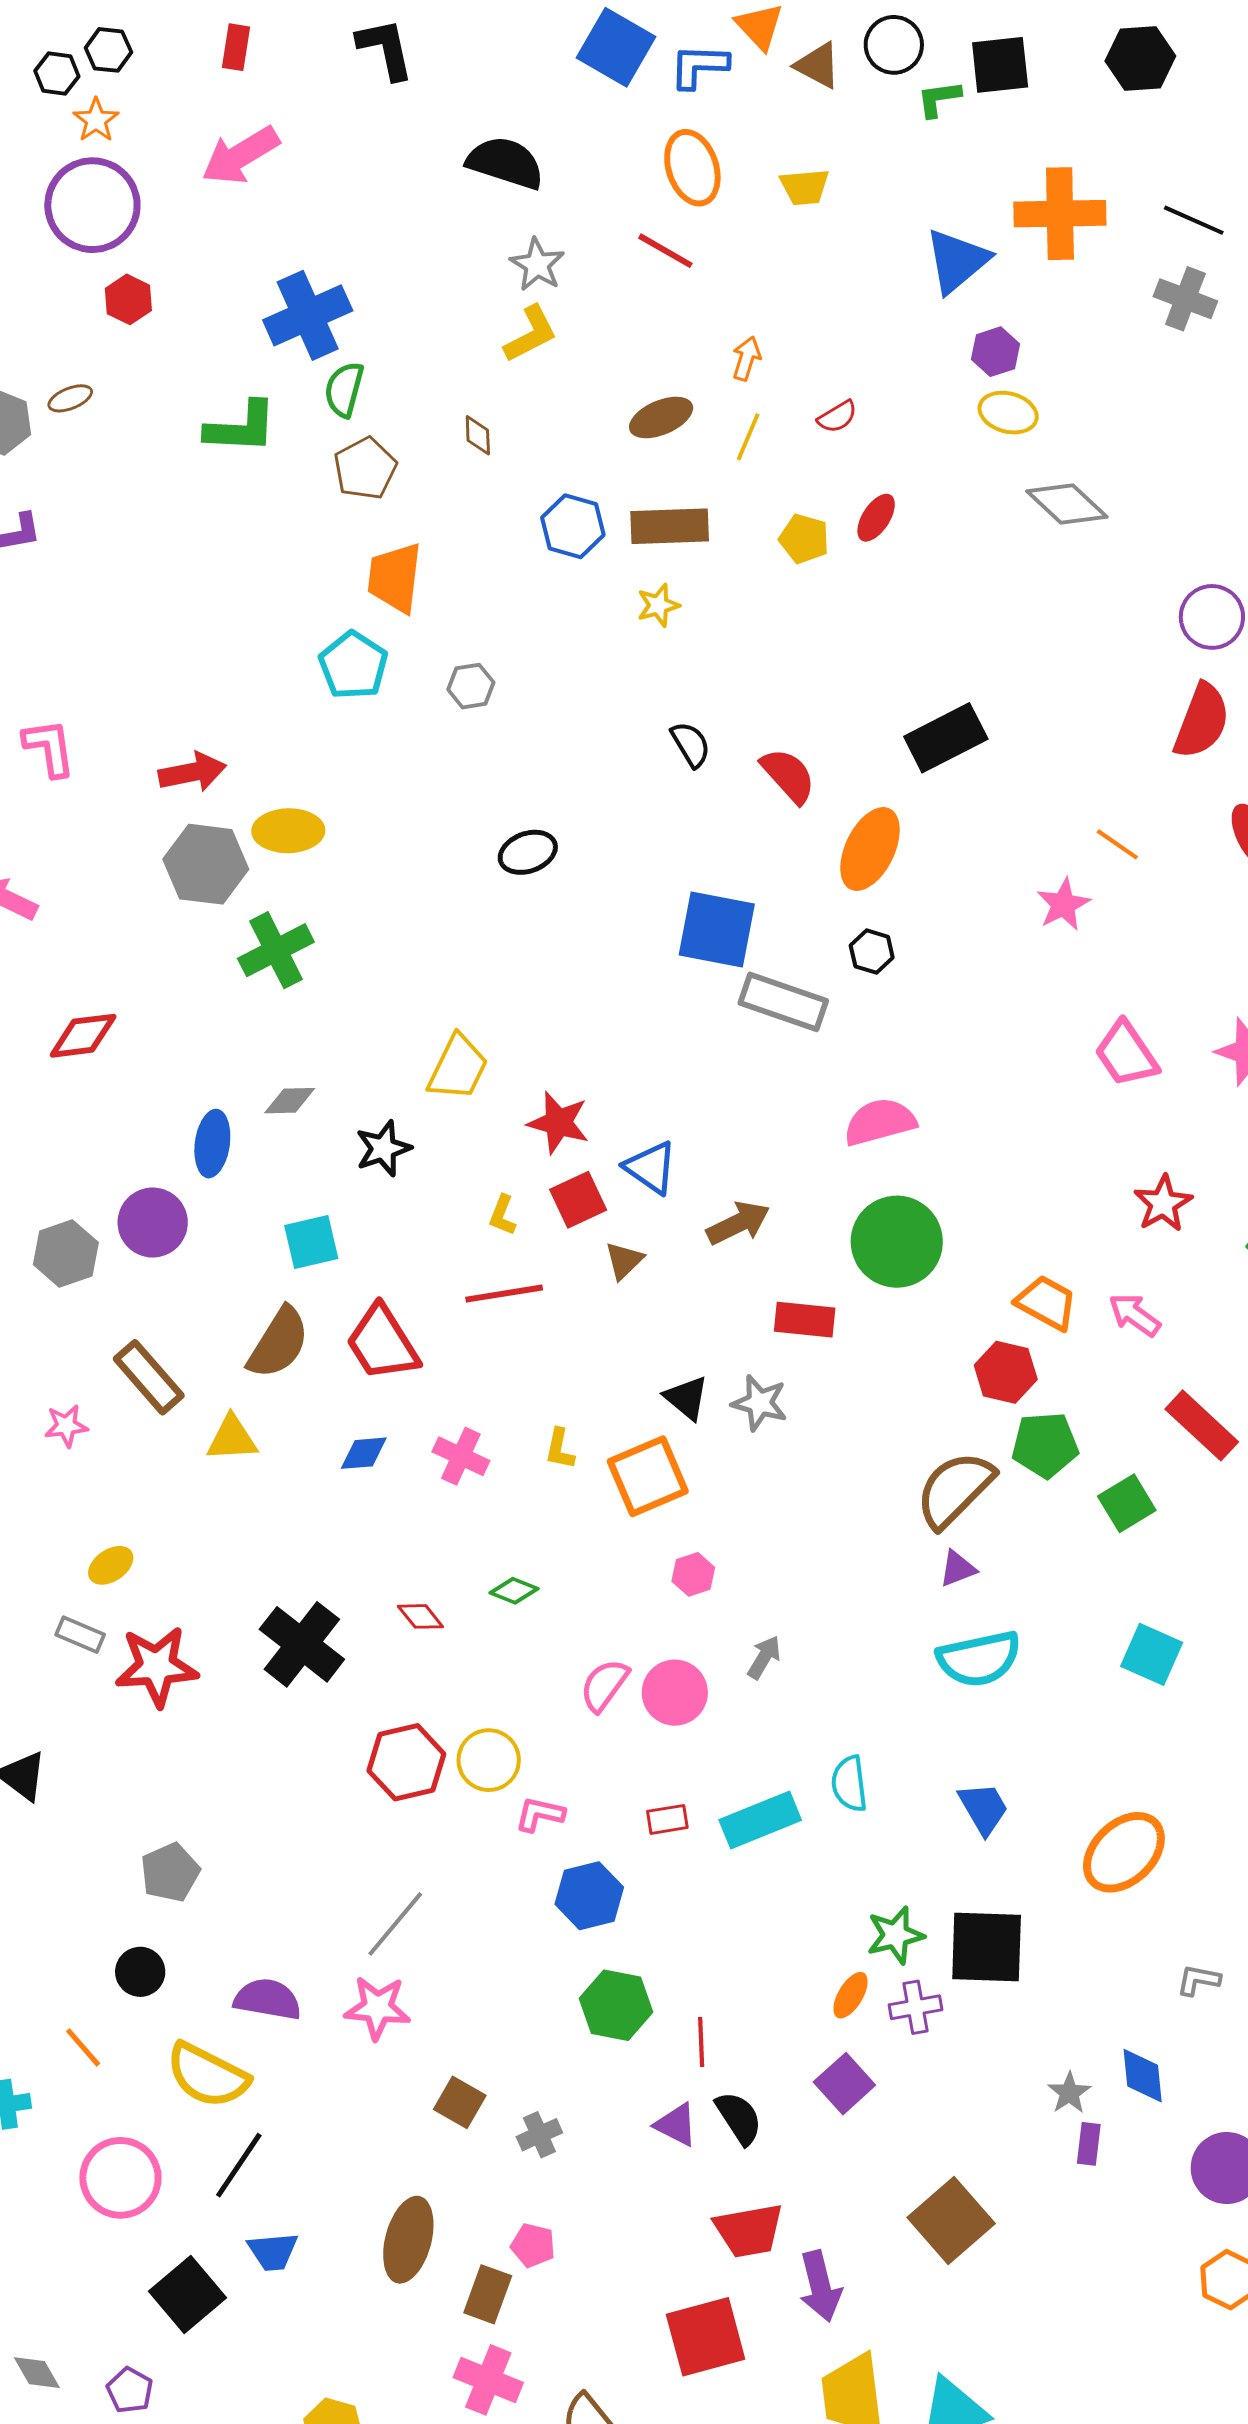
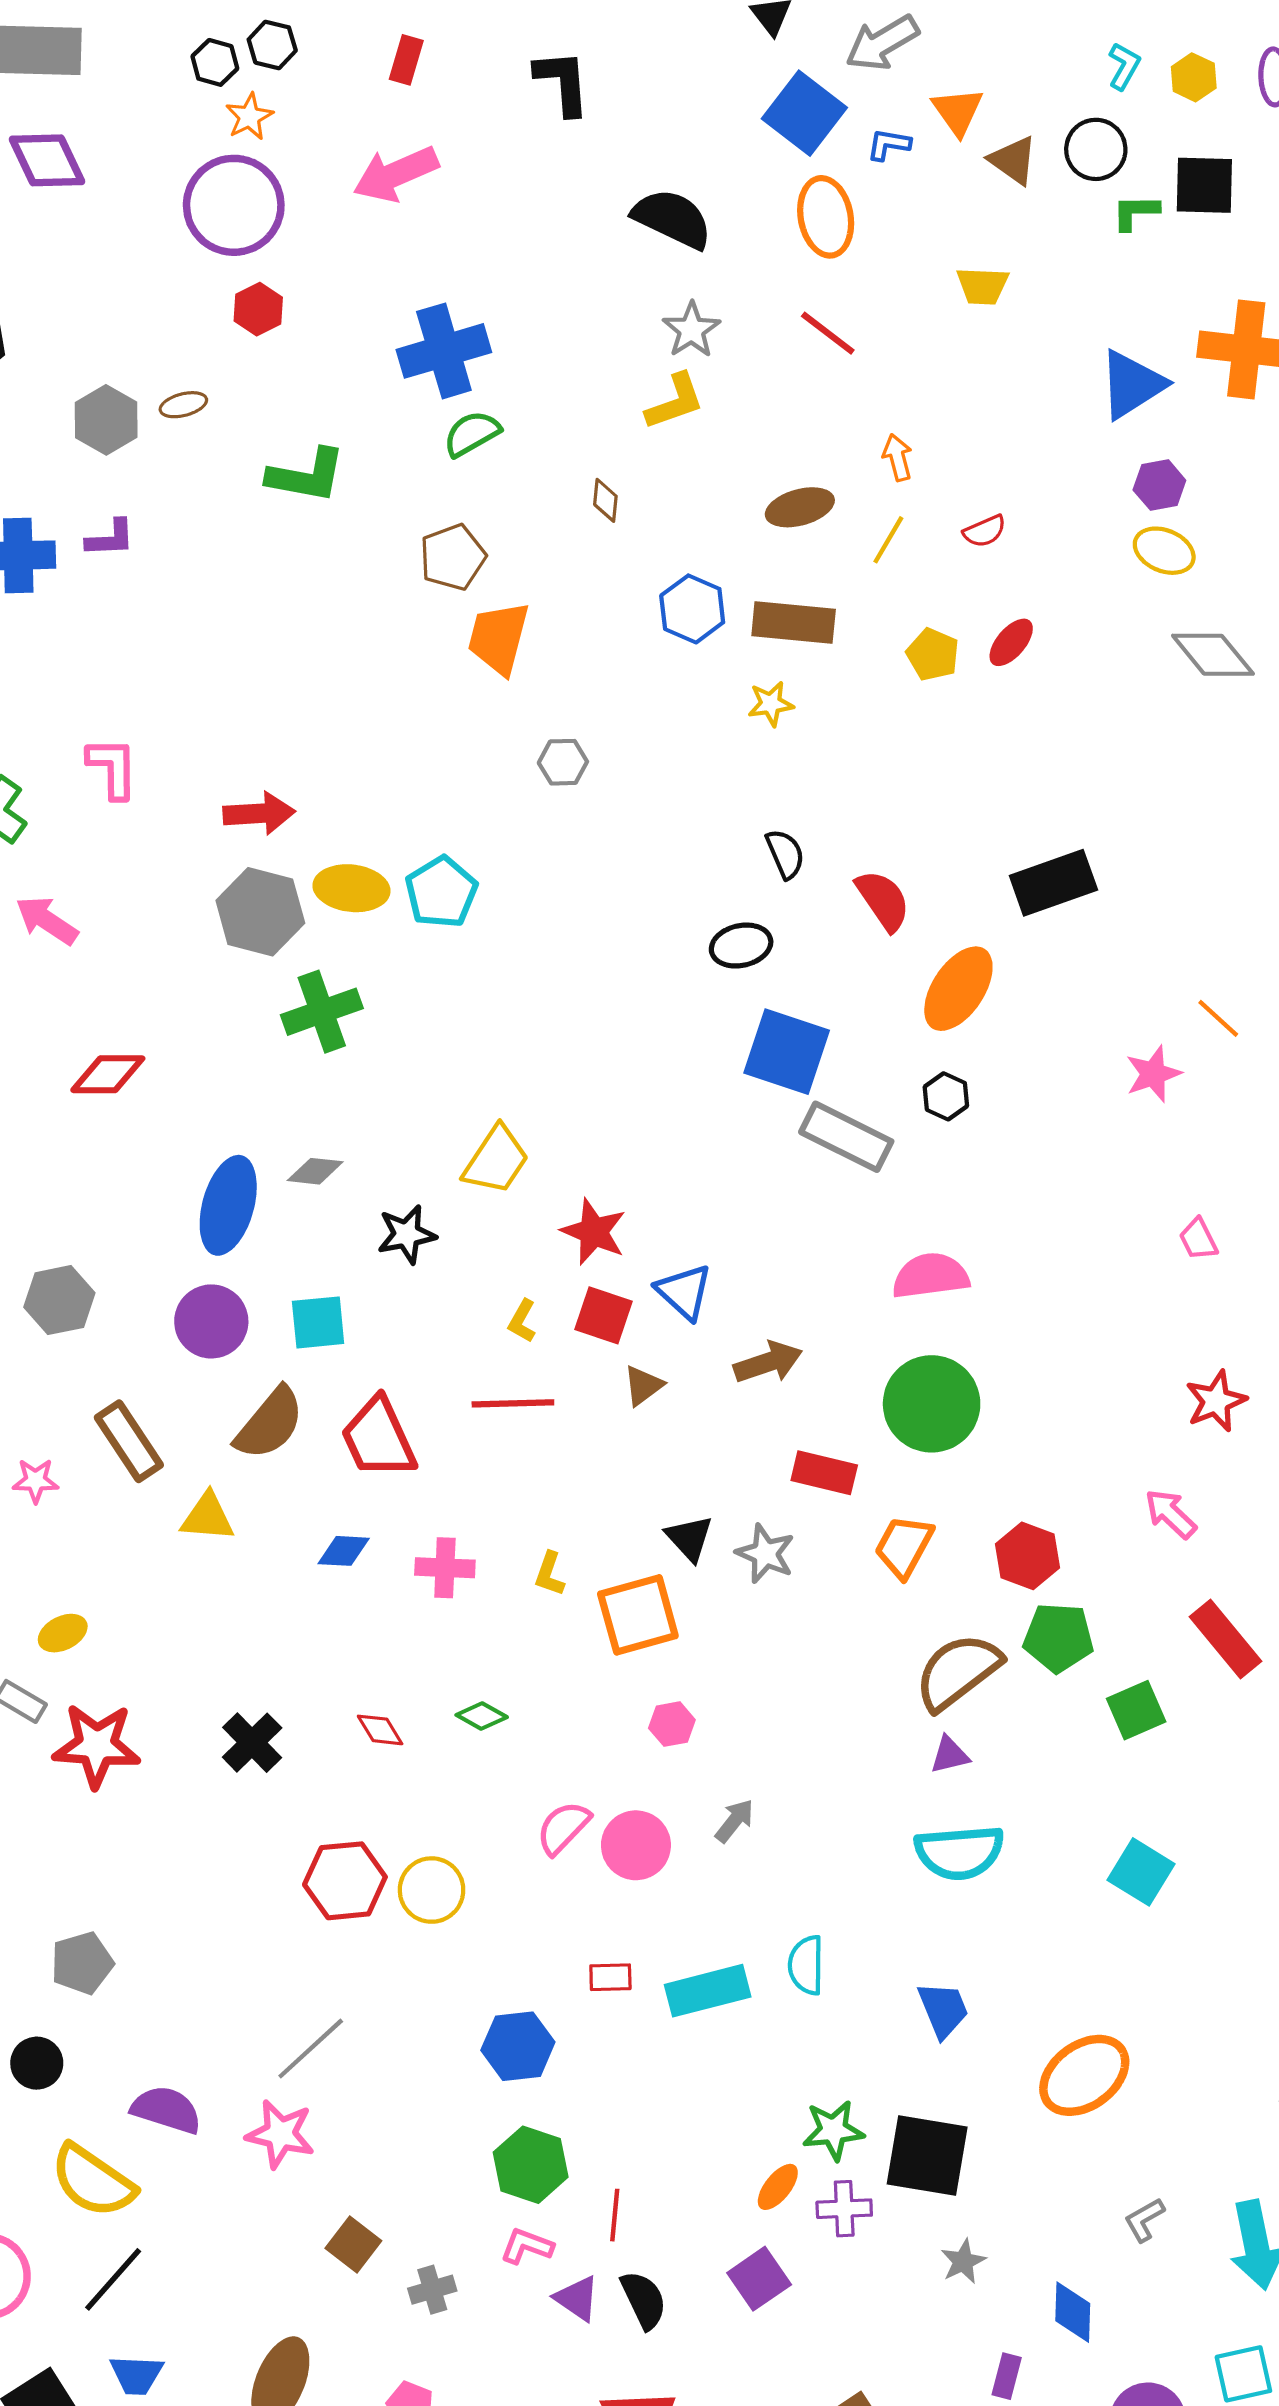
blue L-shape: (699, 66) -> (889, 144), size x0.7
orange ellipse: (692, 168) -> (826, 217), moved
orange arrow: (746, 358) -> (898, 457), turned -39
green semicircle: (344, 389) -> (472, 434), turned 38
green L-shape: (241, 427) -> (306, 476), moved
brown pentagon: (365, 468) -> (453, 557), moved
cyan pentagon: (353, 665) -> (441, 892), moved
black ellipse: (528, 852) -> (741, 946), moved
pink trapezoid: (1126, 1054) -> (1198, 1239), size x0.6
blue ellipse: (212, 1144) -> (228, 1205), size x1.4
red square: (578, 1200) -> (604, 1315), turned 36
purple circle: (153, 1223) -> (211, 1321), moved
orange trapezoid: (1046, 1303) -> (904, 1546), moved, turned -98
pink cross: (461, 1456) -> (445, 1568), turned -30
black cross: (302, 1644) -> (252, 1743), size x0.7
pink L-shape: (540, 1814) -> (527, 2246), moved
gray L-shape: (1198, 1980) -> (1144, 2220), turned -48
gray star: (1069, 2093) -> (963, 2261), moved

